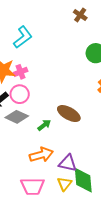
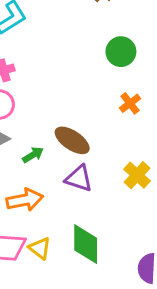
purple triangle: (68, 163) -> (79, 178), moved
yellow triangle: (65, 184) -> (40, 248), moved, turned -35

